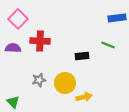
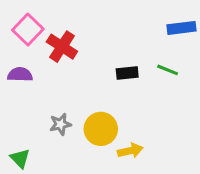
red cross: (40, 41) -> (62, 47), moved, turned 30
black rectangle: (82, 56) -> (127, 73), moved

